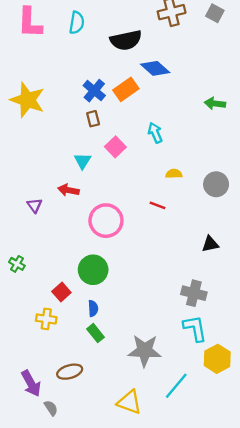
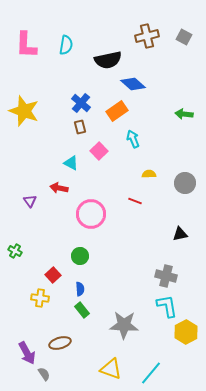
orange rectangle: (126, 89) -> (117, 111), moved
cyan triangle: (83, 161) -> (71, 163), turned -35
green circle: (93, 270) -> (80, 256), size x0.7
cyan line: (176, 386) -> (151, 373), moved

